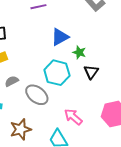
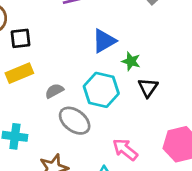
gray semicircle: (12, 81) -> (54, 91), moved

